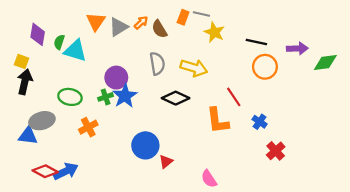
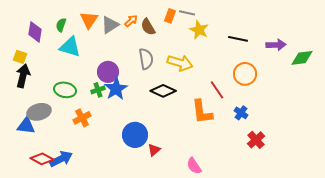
green semicircle: (59, 42) -> (61, 25), moved
orange circle: (265, 67) -> (245, 74), moved

